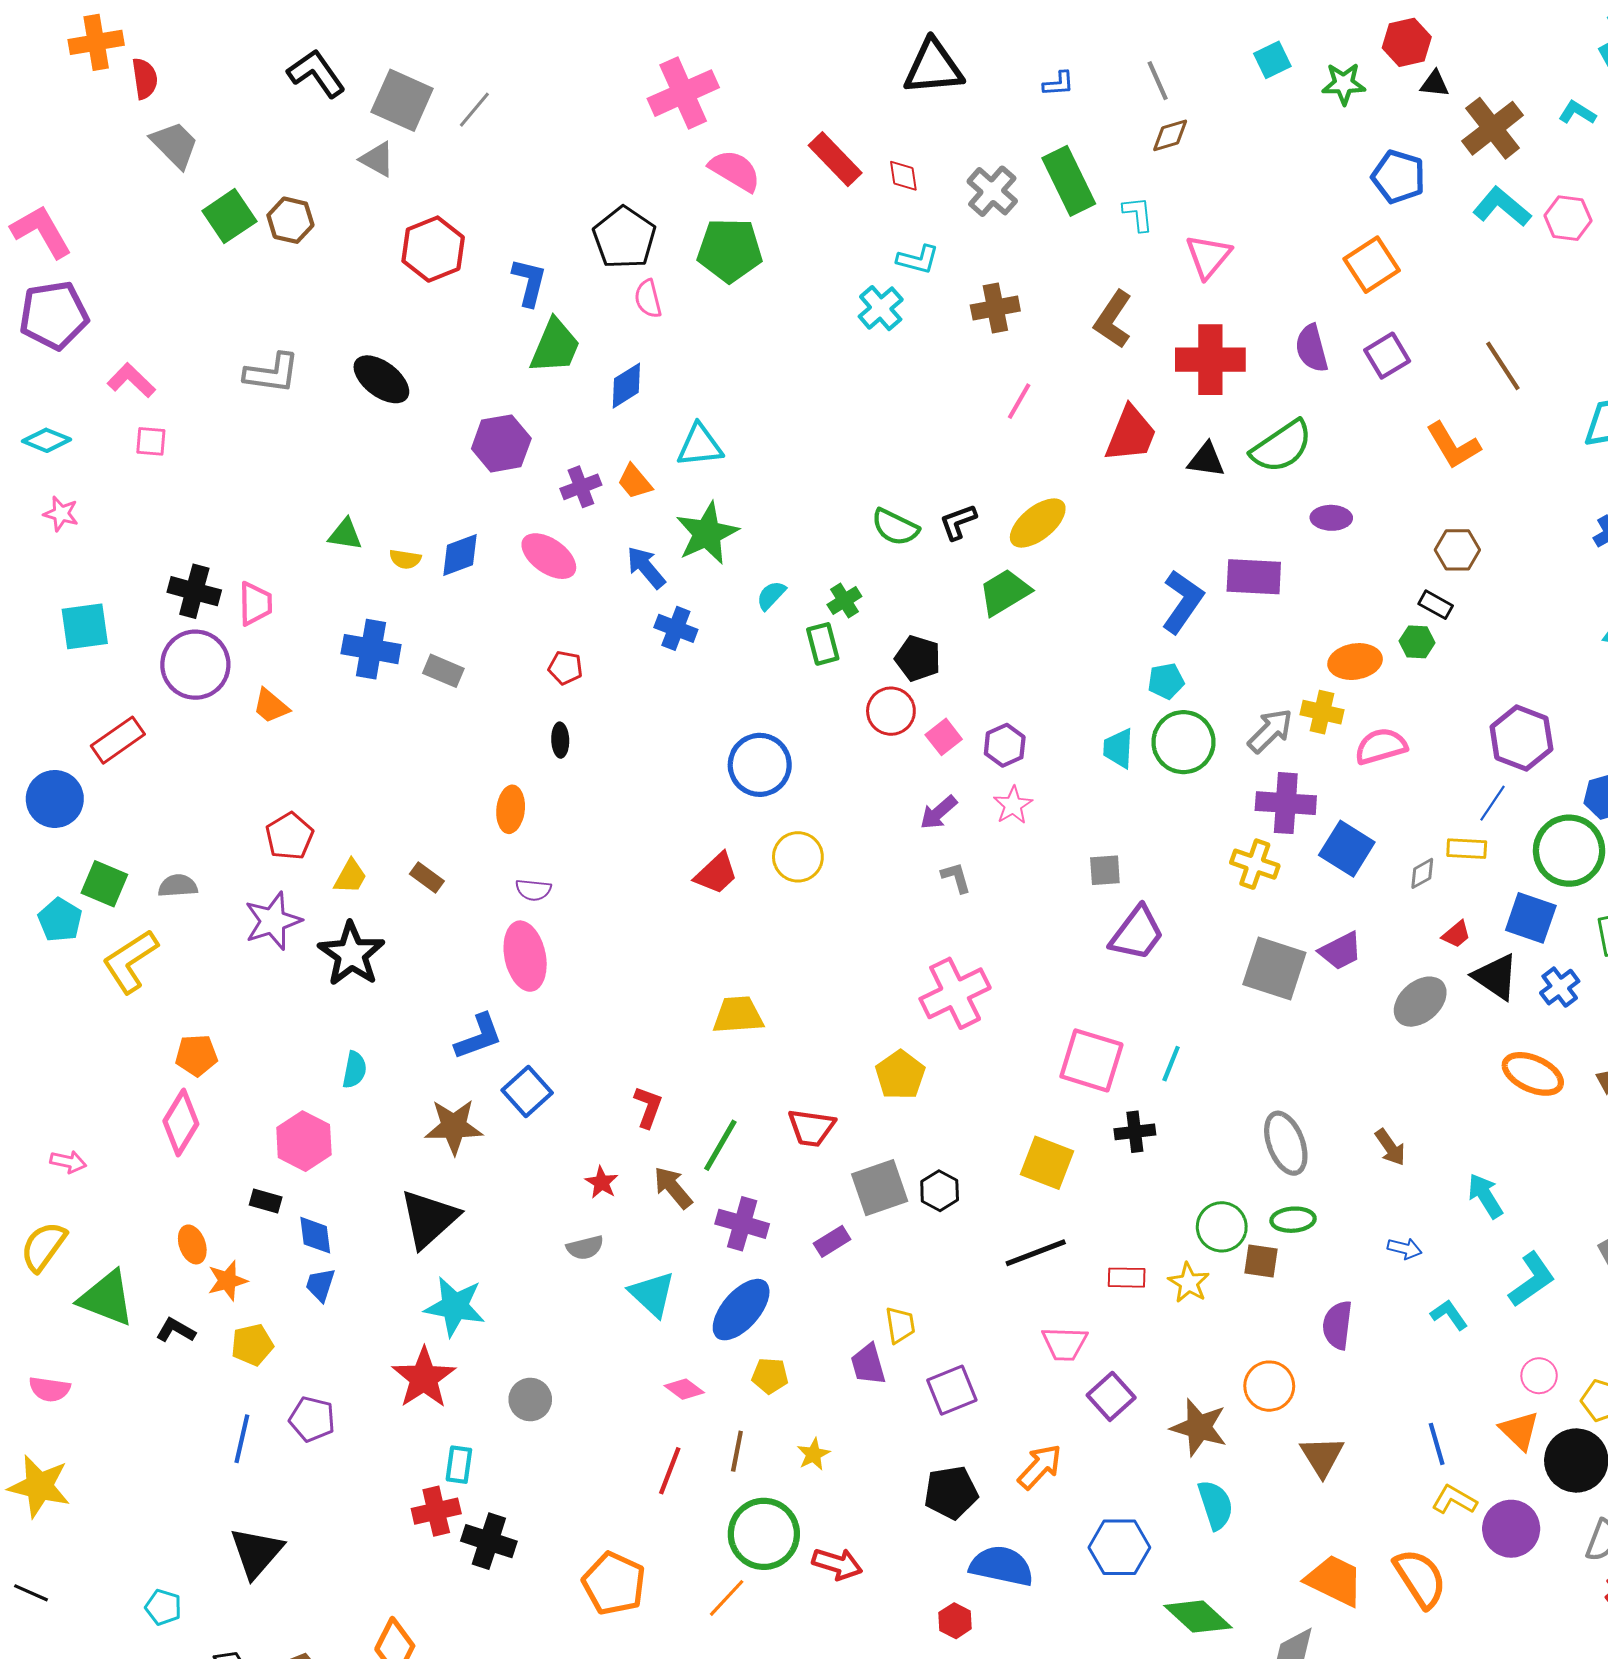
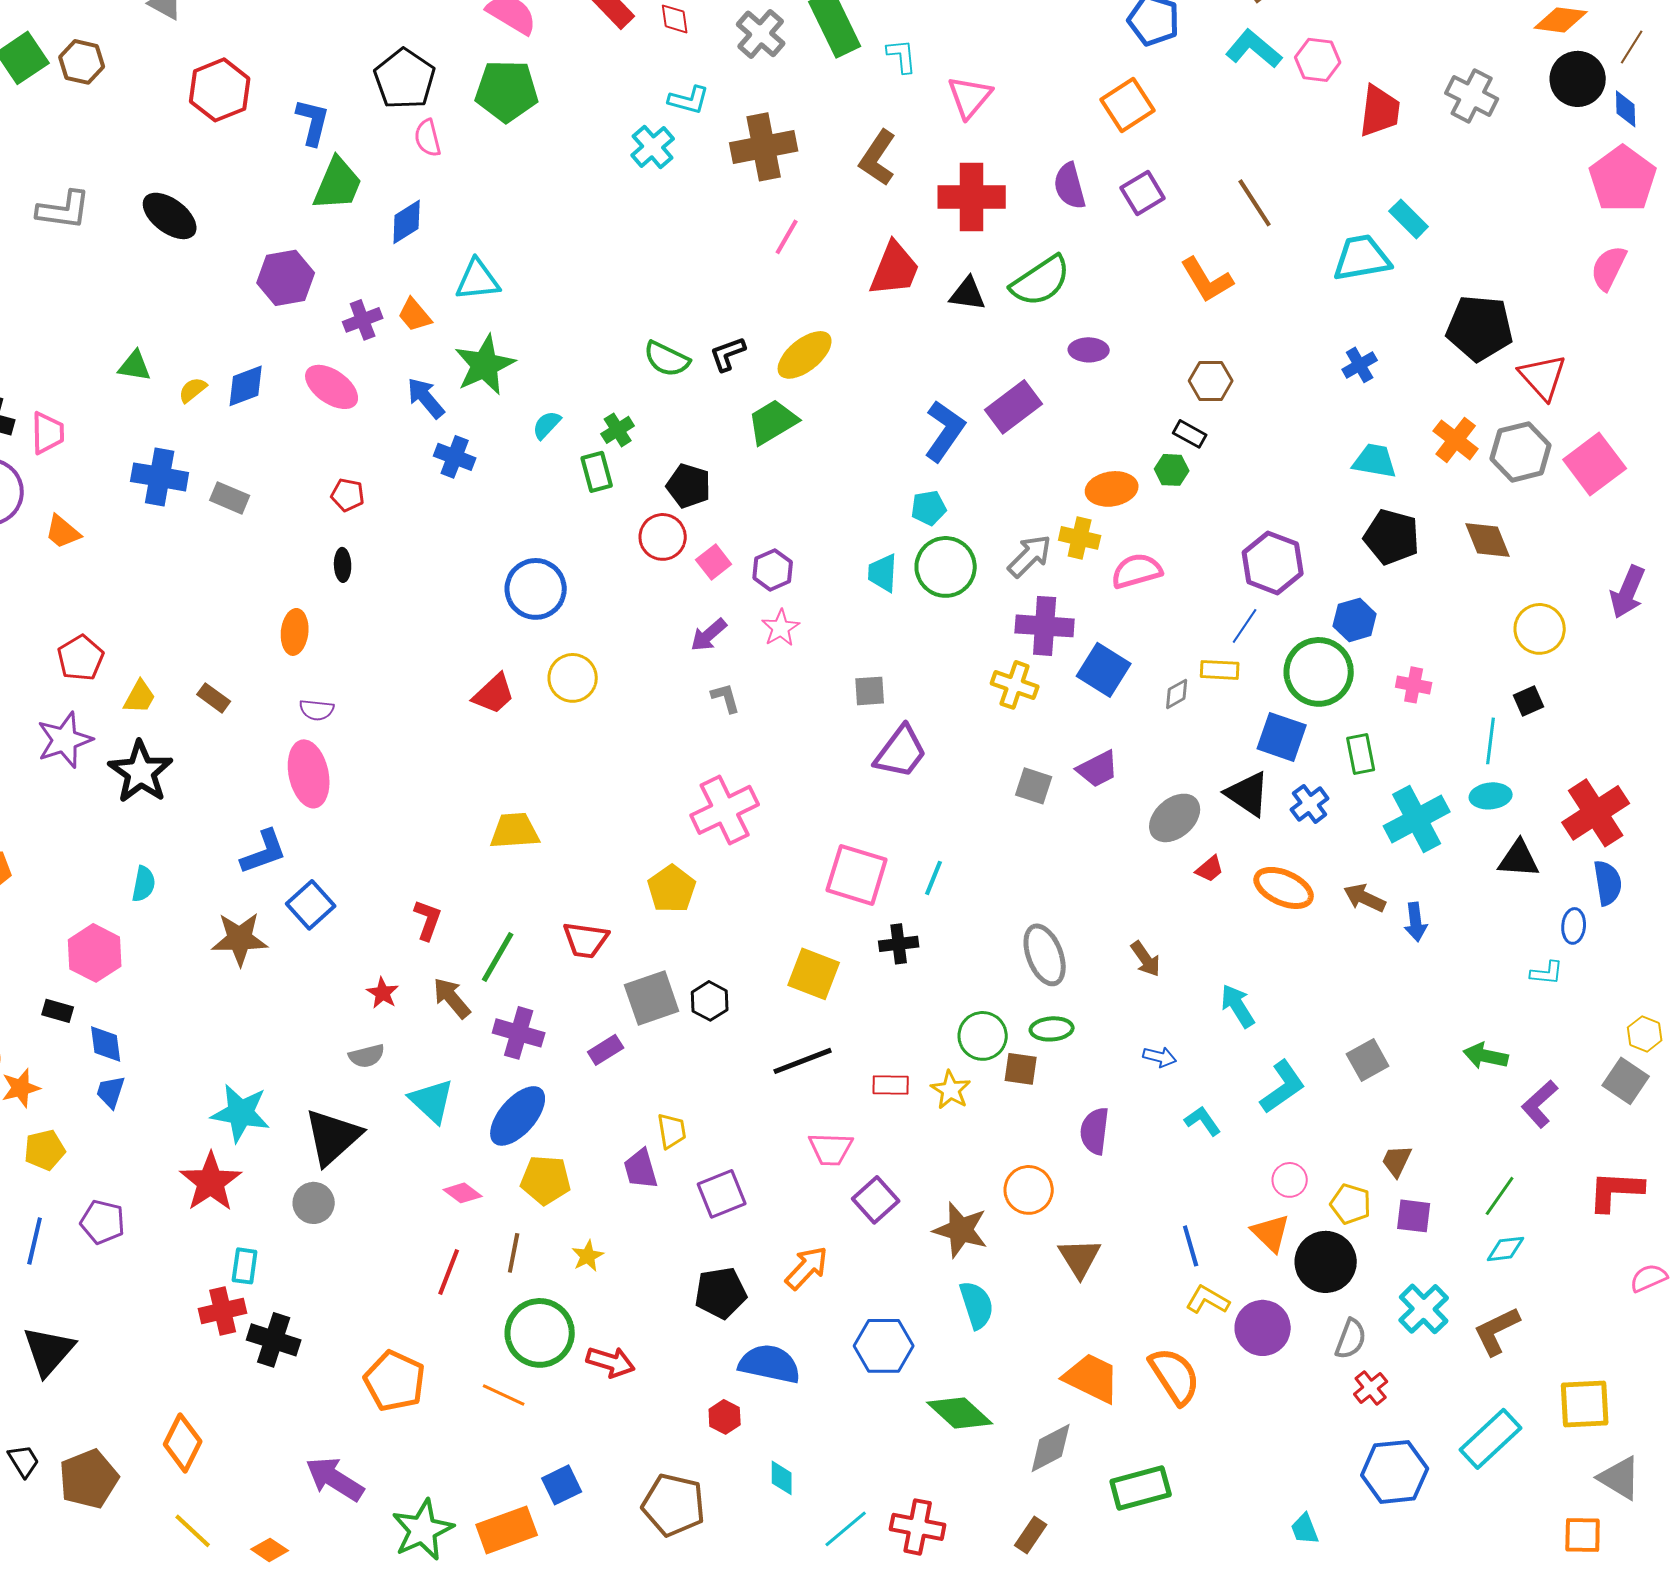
brown cross: (995, 308) -> (764, 147), size x1.4
yellow semicircle: (405, 559) -> (193, 390), turned 132
purple rectangle: (1254, 577) -> (1014, 407), turned -40
red trapezoid: (1456, 934) -> (1210, 869), moved
gray square: (1274, 968) -> (1034, 786), size x0.6
black triangle: (429, 1219) -> (333, 1137), moved
yellow pentagon: (770, 1376) -> (546, 1180), size x1.4
orange line: (727, 1598) -> (504, 1395), turned 72

